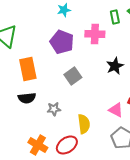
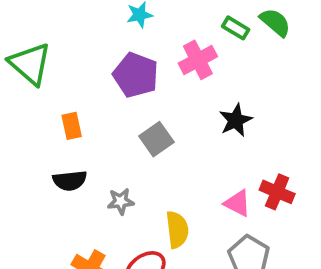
green rectangle: (115, 17) -> (236, 28), turned -48
pink cross: (95, 34) -> (198, 60), turned -30
orange rectangle: (28, 69) -> (72, 126), size x0.6

